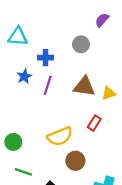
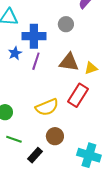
blue cross: (45, 58) -> (34, 36), size x1.6
red rectangle: (94, 123) -> (78, 95), size x1.6
brown circle: (75, 161) -> (55, 136), moved

